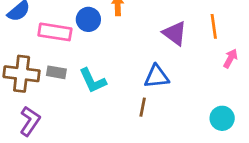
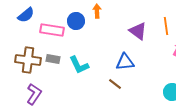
brown line: (143, 107) -> (115, 84), turned -64

